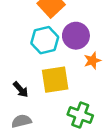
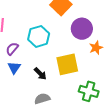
cyan hexagon: (45, 40) -> (39, 36), moved

